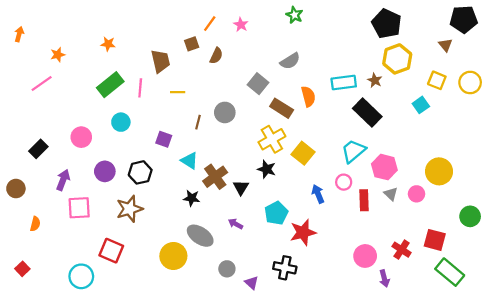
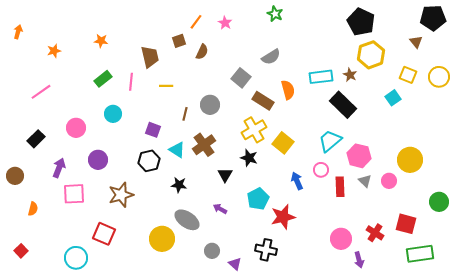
pink line: (42, 84) -> (41, 92), moved
green rectangle: (110, 85) -> (103, 79), size x0.7
black hexagon: (140, 172) -> (149, 161), moved
brown cross: (215, 177) -> (204, 145), moved
green rectangle: (450, 272) -> (420, 254), turned -48

